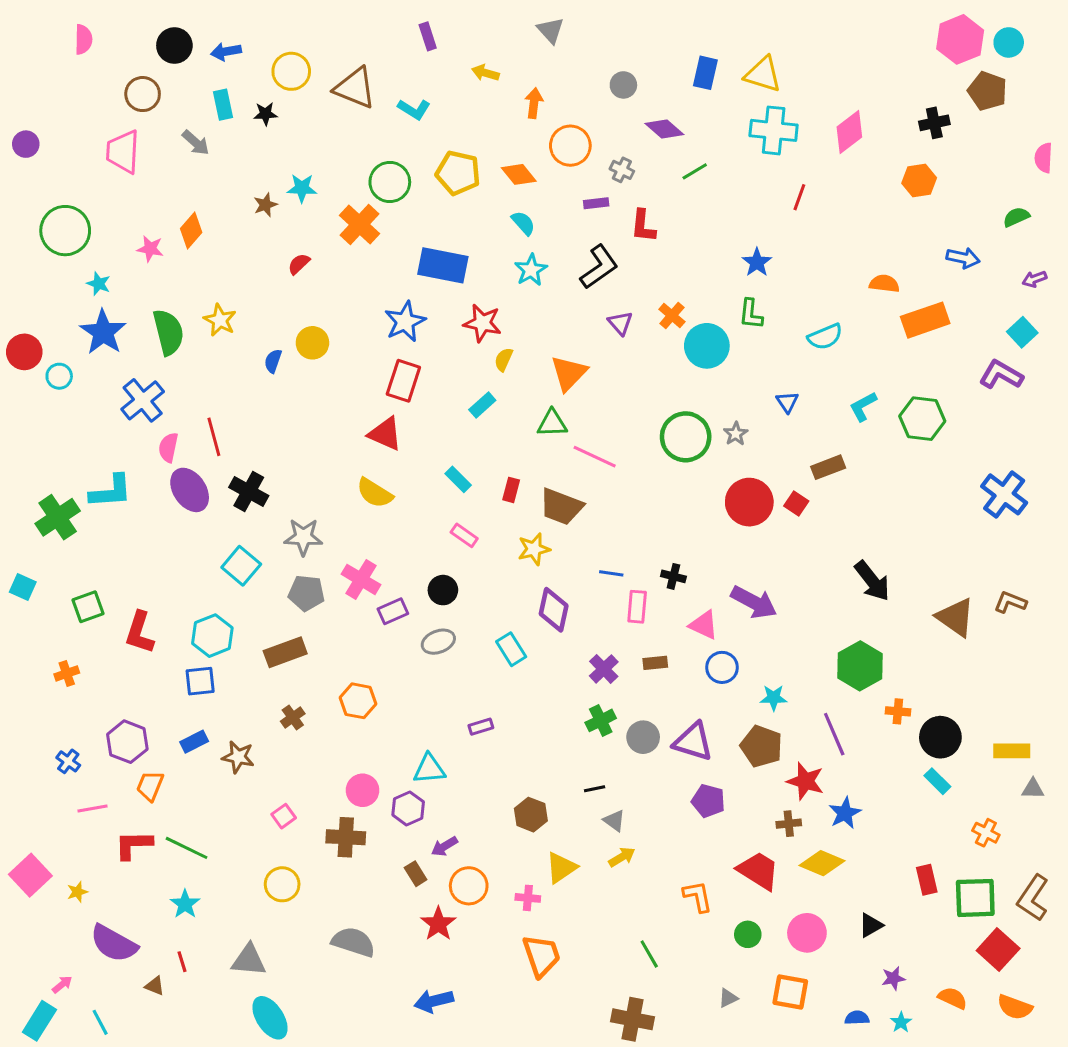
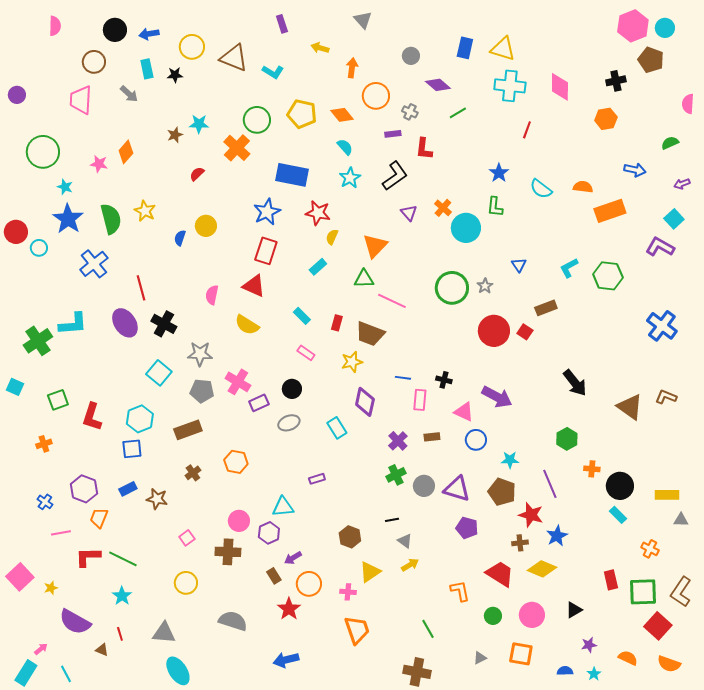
pink diamond: (849, 132) -> (560, 87), turned -52
cyan semicircle: (825, 337) -> (541, 189), moved, turned 60
pink semicircle: (168, 447) -> (212, 295), moved
green hexagon: (860, 666) -> (567, 439), size x0.7

